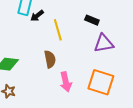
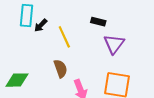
purple triangle: (104, 43) -> (114, 44), turned -35

